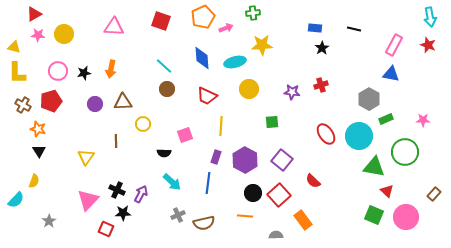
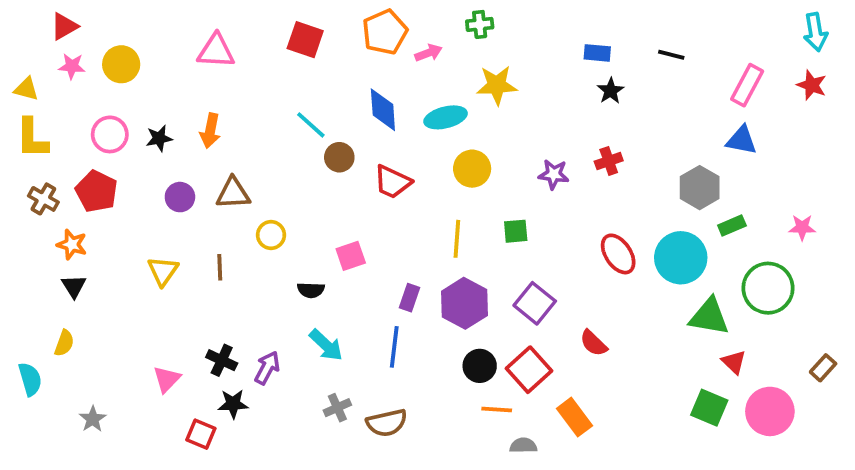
brown circle: (167, 89) -> (339, 157), moved
red pentagon: (51, 101) -> (96, 191), turned -30
yellow line: (221, 126) -> (457, 239), moved
yellow triangle: (86, 157) -> (163, 271), moved
cyan semicircle: (16, 200) -> (30, 379), turned -60
pink triangle: (88, 200) -> (167, 379), size x0.7
orange line: (245, 216) -> (497, 410), moved

